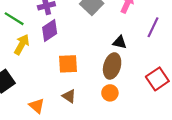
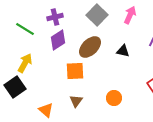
yellow arrow: (22, 44) -> (25, 63), moved
brown ellipse: (112, 66) -> (90, 47), moved, turned 30
brown triangle: (69, 96) -> (76, 101), turned 32

